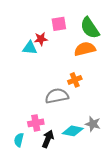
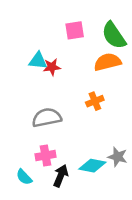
red star: (41, 39) -> (52, 67), moved
gray semicircle: (57, 96) -> (47, 118), moved
cyan semicircle: (19, 140) -> (24, 177), turned -56

